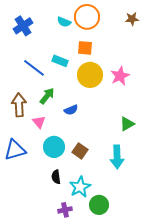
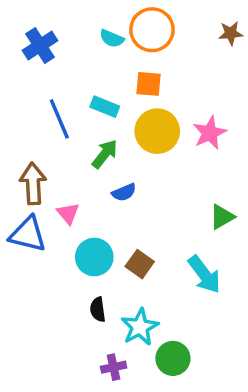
blue line: (34, 68) -> (59, 119), turned 30
green arrow: (47, 96) -> (105, 154), moved
blue triangle: (15, 150) -> (28, 234), moved, turned 30
cyan arrow: (117, 157) -> (204, 275), turned -35

